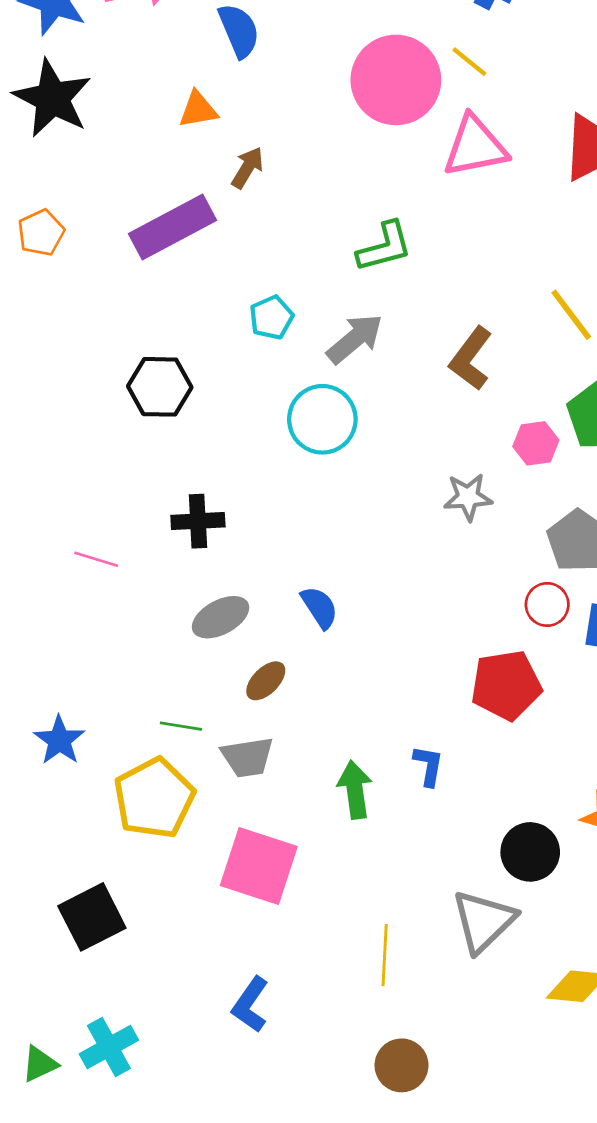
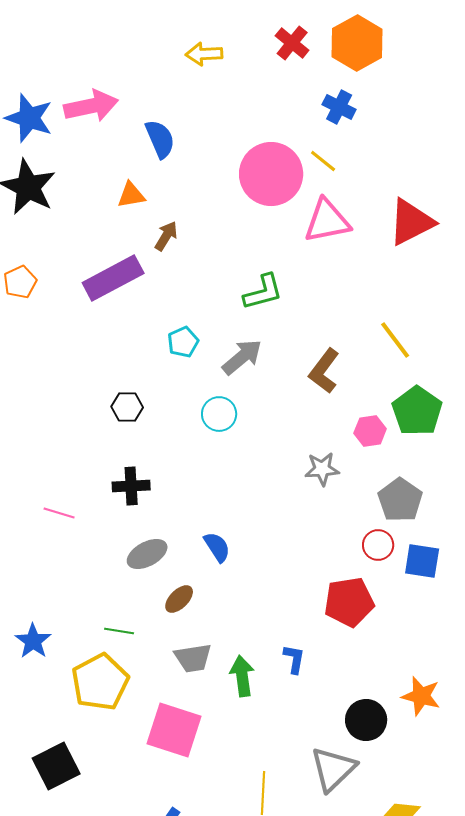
black hexagon: (160, 387) -> (127, 407), moved, size x0.7
cyan circle: (322, 419) -> (219, 414), size x0.7
gray trapezoid: (247, 757) -> (193, 658), moved

